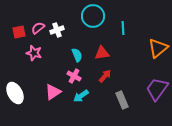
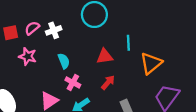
cyan line: (123, 28) -> (128, 43), moved
orange triangle: (158, 48) -> (151, 63), moved
cyan semicircle: (77, 55) -> (64, 61), moved

